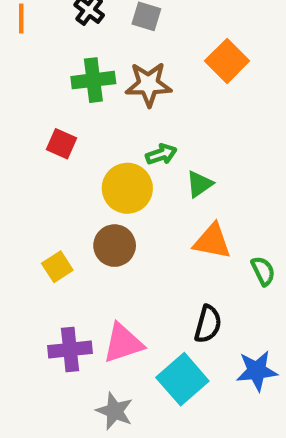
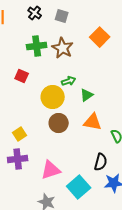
brown star: (149, 84) -> (63, 48), turned 30
brown circle: (115, 246) -> (59, 123), moved
black semicircle: (208, 324) -> (101, 162), moved
purple cross: (70, 350) -> (18, 159), moved

